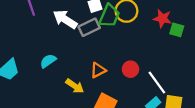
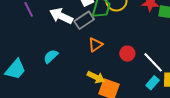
orange triangle: (98, 70) -> (95, 45), moved
yellow arrow: (75, 86) -> (96, 77), moved

